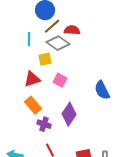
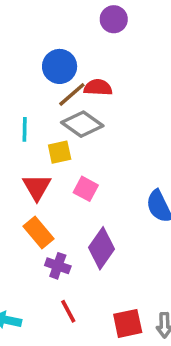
red semicircle: (72, 30) -> (98, 87), moved
cyan line: (29, 39) -> (25, 129), moved
red triangle: (32, 79) -> (37, 187), turned -42

